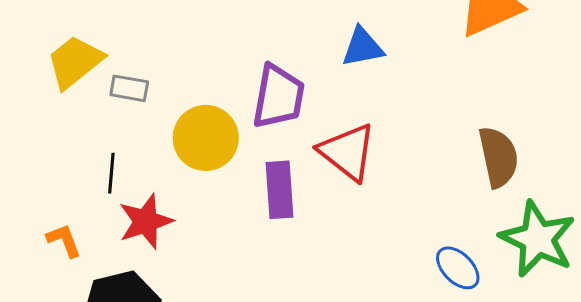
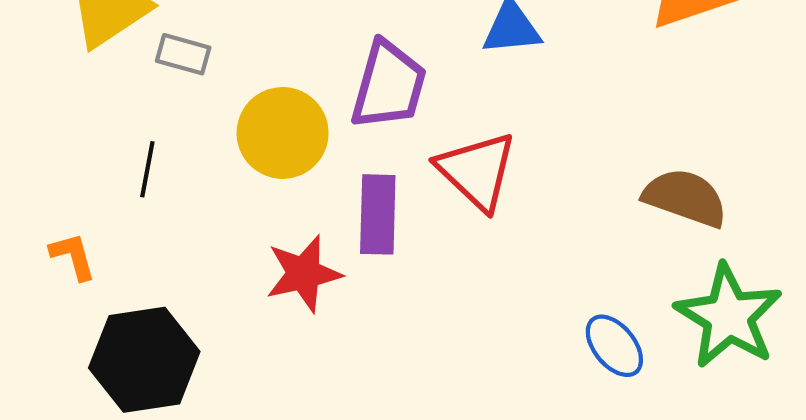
brown semicircle: (498, 157) -> (685, 198), turned -64
red star: (146, 221) -> (304, 274), moved

